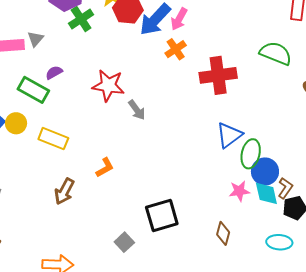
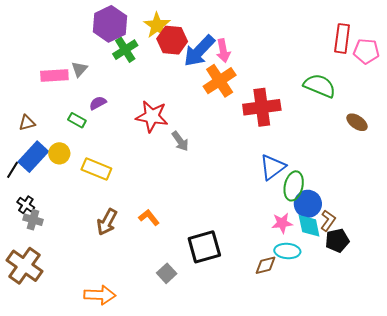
pink arrow: (179, 19) -> (223, 51), turned -40
orange cross: (176, 49) -> (220, 81), size x1.5
green rectangle: (33, 90) -> (77, 120), size x0.6
orange L-shape: (105, 168) -> (149, 217), moved, turned -100
brown diamond: (223, 233) -> (265, 265), turned 60
cyan ellipse: (279, 242) -> (287, 251), moved

